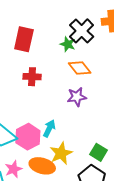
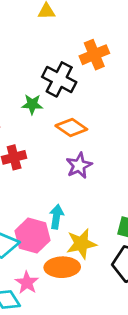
green star: (68, 44) -> (32, 104), moved
yellow star: (61, 153) -> (81, 244), turned 30

